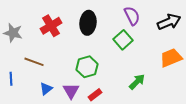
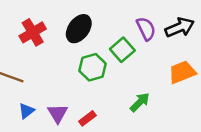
purple semicircle: (132, 16) -> (146, 29), moved
black ellipse: (88, 23) -> (79, 29), turned 30
green hexagon: (87, 67) -> (92, 67), moved

